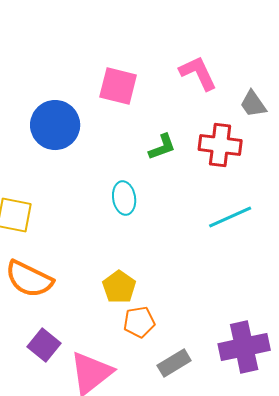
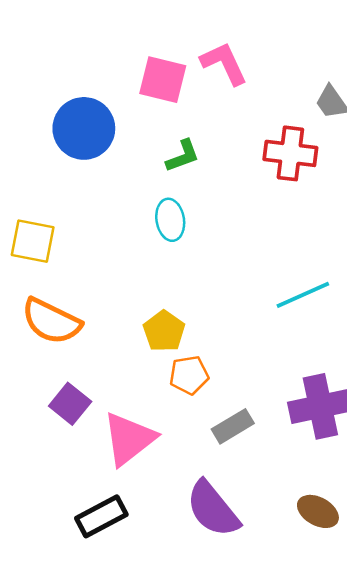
pink L-shape: (198, 73) -> (224, 63), moved
green L-shape: (162, 147) -> (183, 156), moved
cyan line: (230, 217) -> (303, 295), moved

